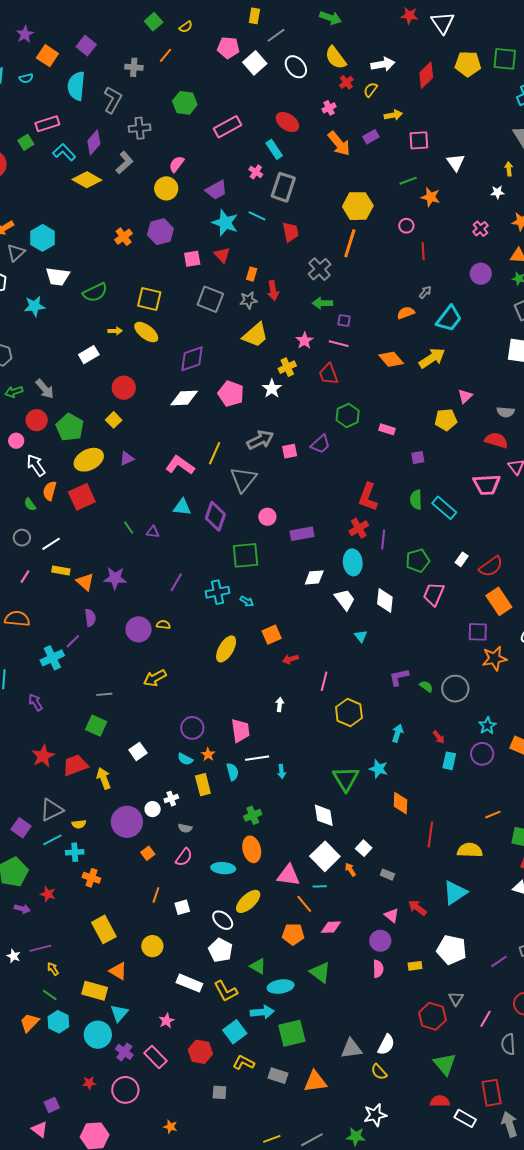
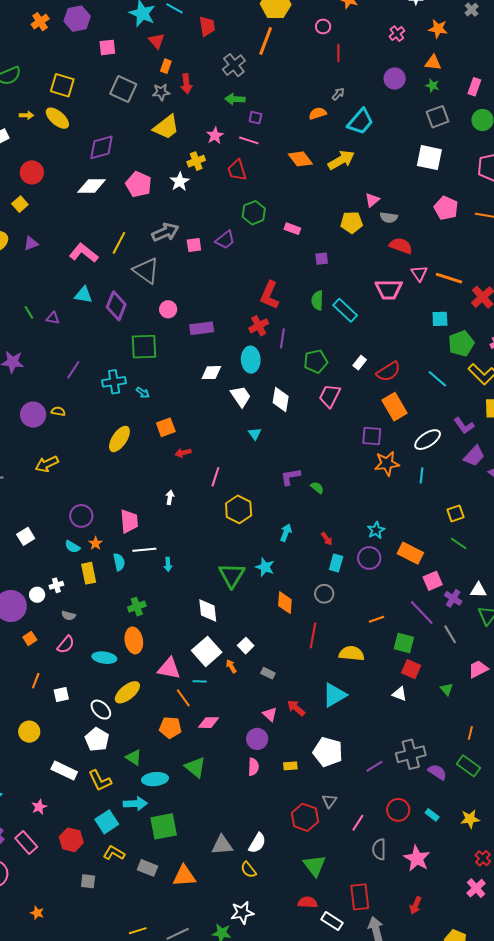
red triangle: (222, 255) -> (157, 41), moved
gray semicircle: (506, 412) -> (389, 217), moved
gray triangle: (243, 479) -> (146, 271), turned -36
gray circle: (455, 689) -> (324, 594), moved, size x0.7

